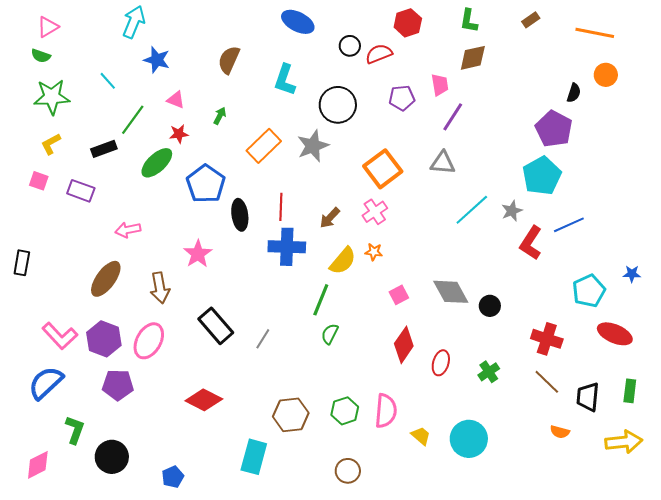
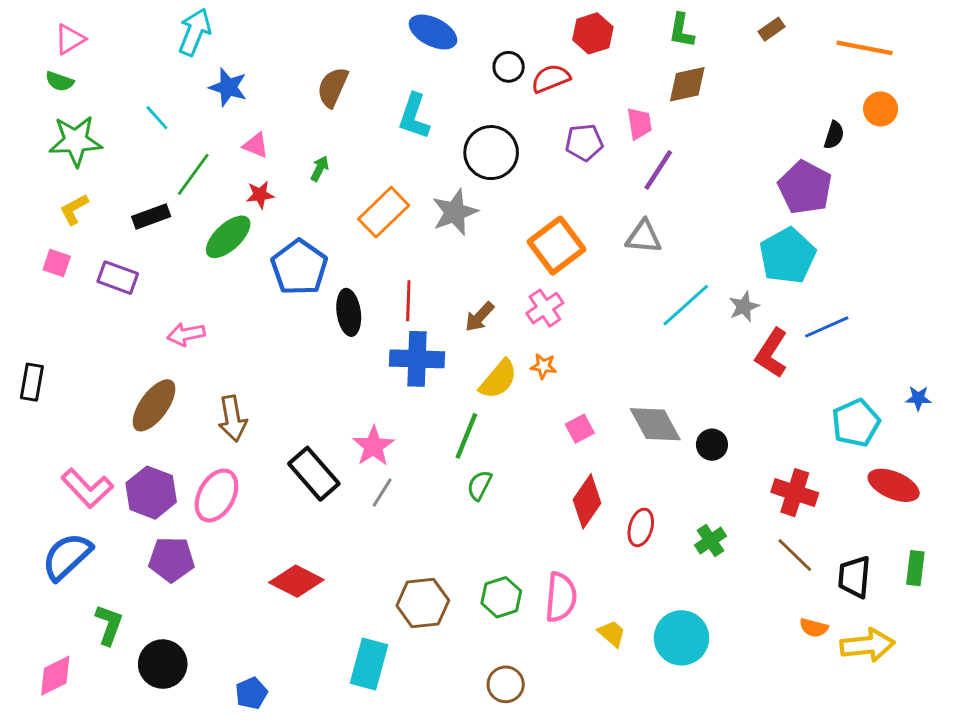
pink star: (198, 254) -> (373, 446), moved
yellow arrow: (624, 442) -> (867, 645), moved

